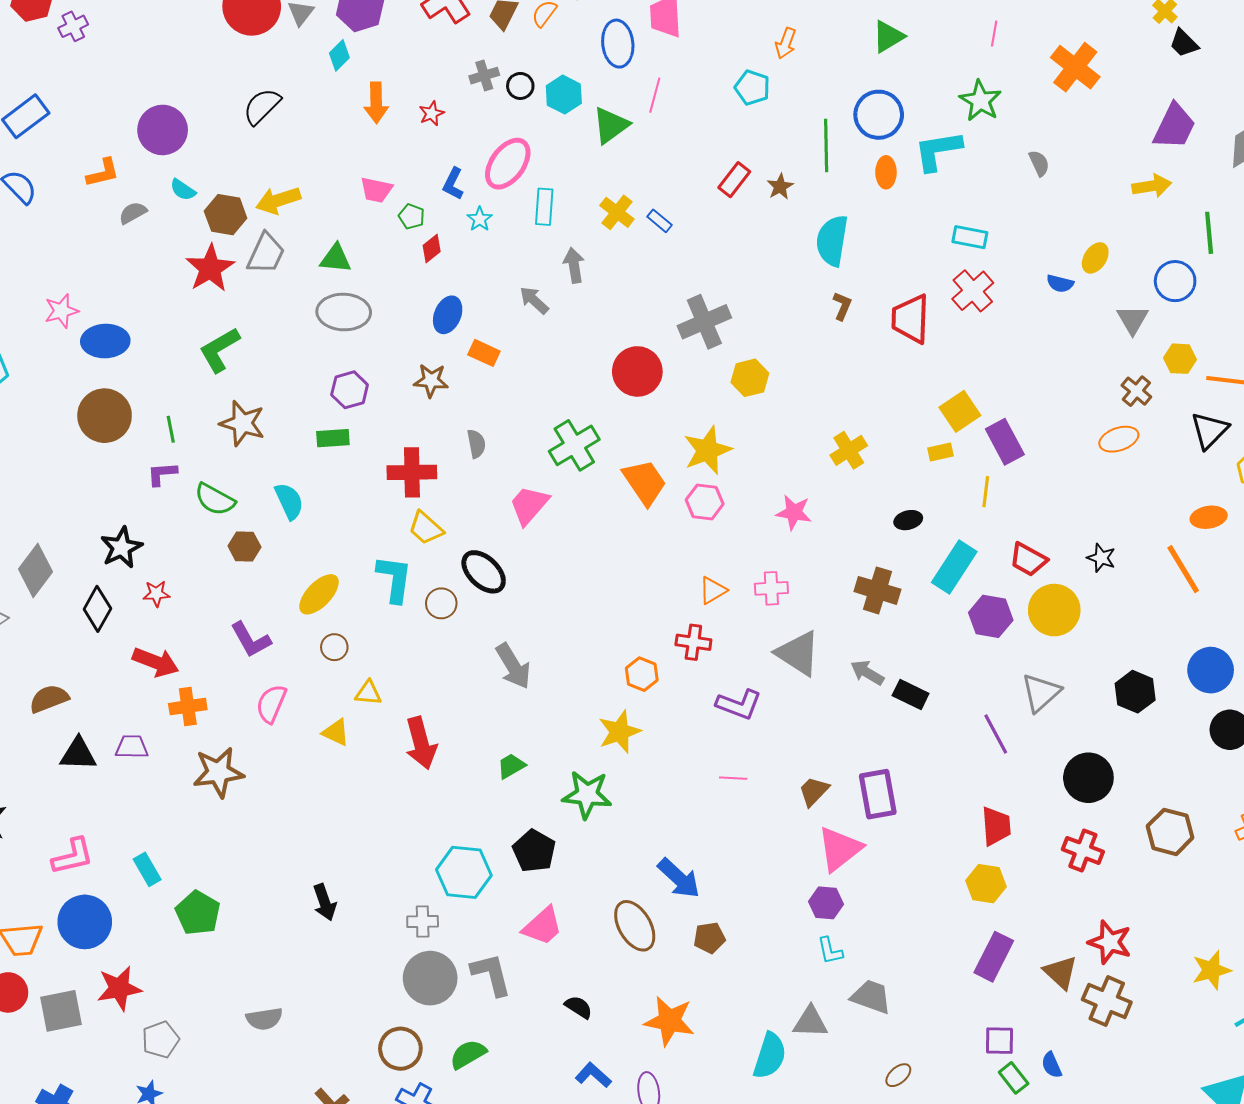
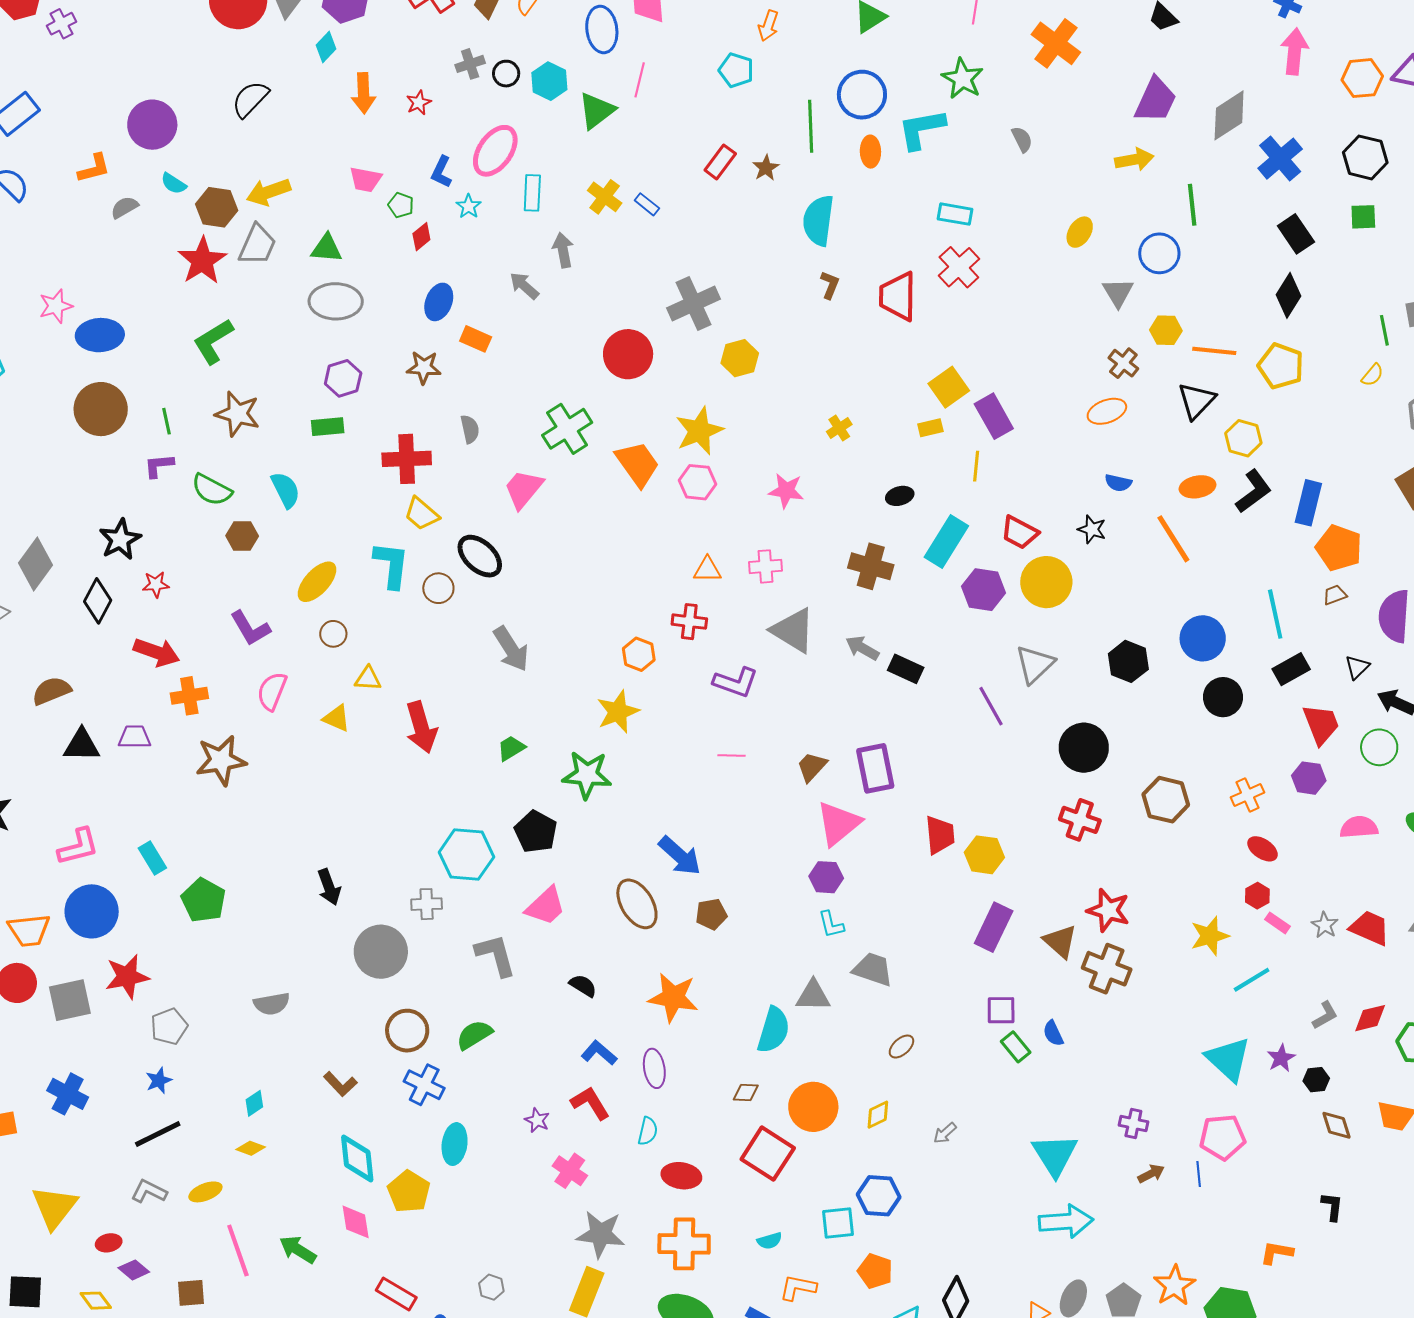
blue semicircle: (1060, 284) -> (1118, 483), moved
yellow cross: (849, 450) -> (839, 428), size x0.7
orange triangle: (713, 590) -> (707, 570), turned 32
red trapezoid: (996, 826) -> (940, 835), moved
gray circle: (430, 978) -> (381, 952), moved

